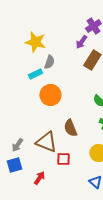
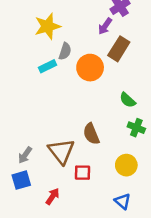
yellow star: (35, 42) -> (48, 26), turned -30
orange circle: (50, 95) -> (90, 68), moved
brown triangle: (46, 142) -> (61, 151), turned 30

